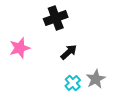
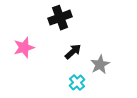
gray star: (96, 79) -> (100, 65), moved

